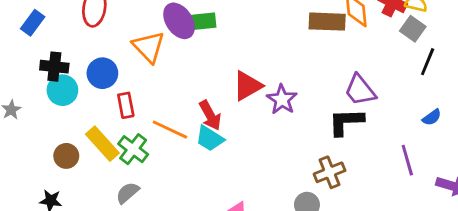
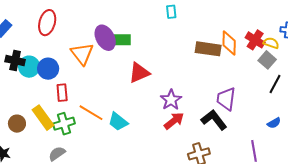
red triangle: (247, 86) -> (139, 73), moved
cyan circle: (62, 90) -> (29, 67), moved
purple trapezoid: (360, 90) -> (226, 99), turned 40
red arrow: (210, 115) -> (174, 121), moved, turned -105
black L-shape: (346, 122) -> (214, 120), turned 48
green cross: (133, 149) -> (64, 124), turned 30

